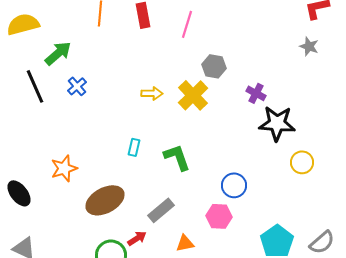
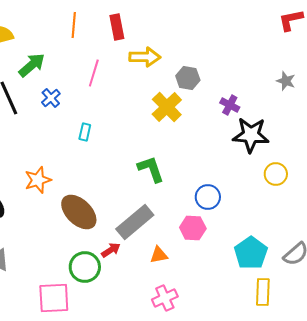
pink line: (187, 24) -> (94, 73), moved
gray star: (309, 46) -> (286, 81), moved
yellow arrow: (152, 93) -> (145, 57), moved, size x1.4
cyan rectangle: (134, 147) -> (85, 132), moved
brown ellipse: (105, 200) -> (79, 212), turned 72
gray rectangle: (161, 210) -> (135, 222), size x1.4

